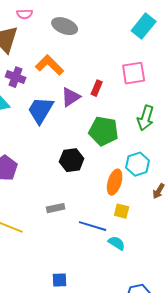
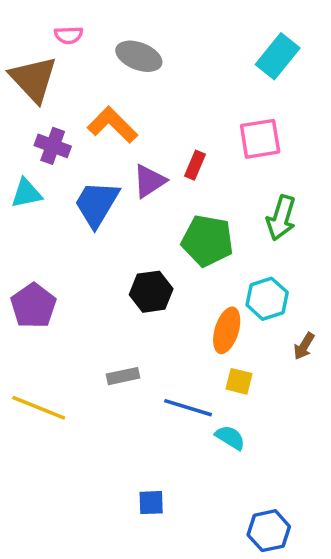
blue square: (60, 280) -> (151, 503), moved

